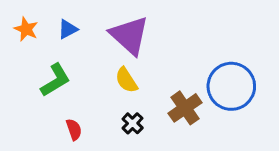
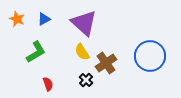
brown cross: (185, 108) -> (106, 63), moved

